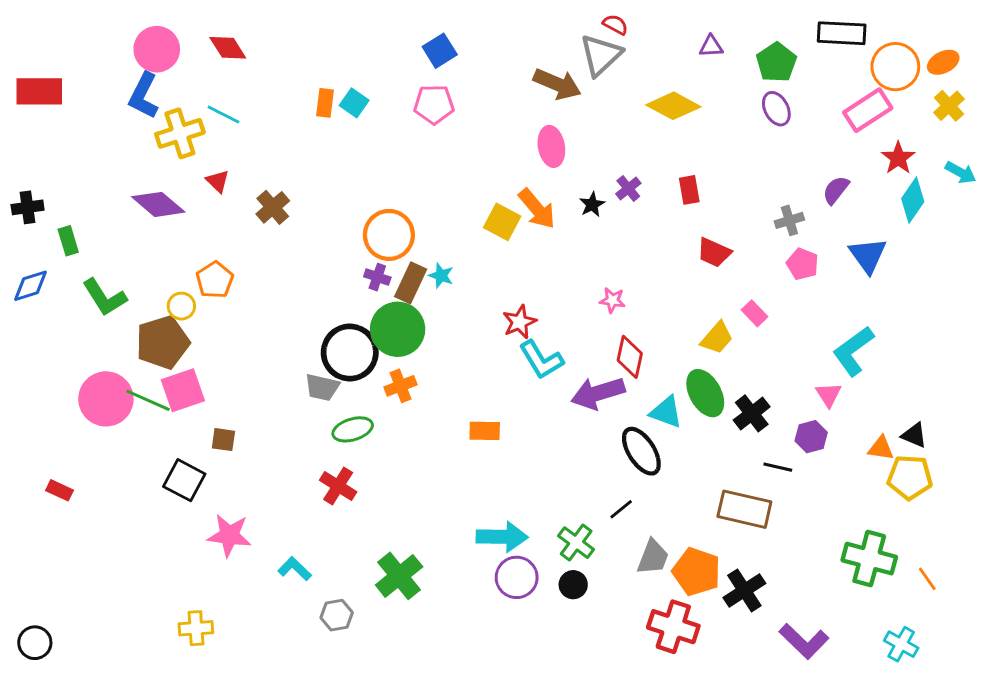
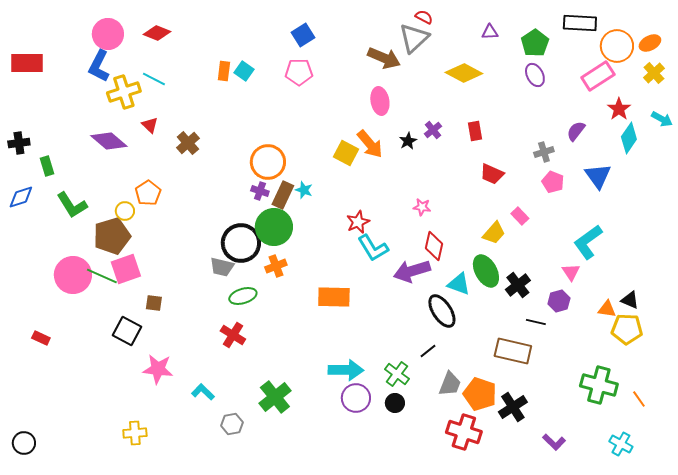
red diamond: (228, 48) -> (157, 33), turned -36
orange rectangle: (485, 431) -> (334, 297), size x1.5
purple L-shape: (804, 641) -> (554, 442), size x0.7

